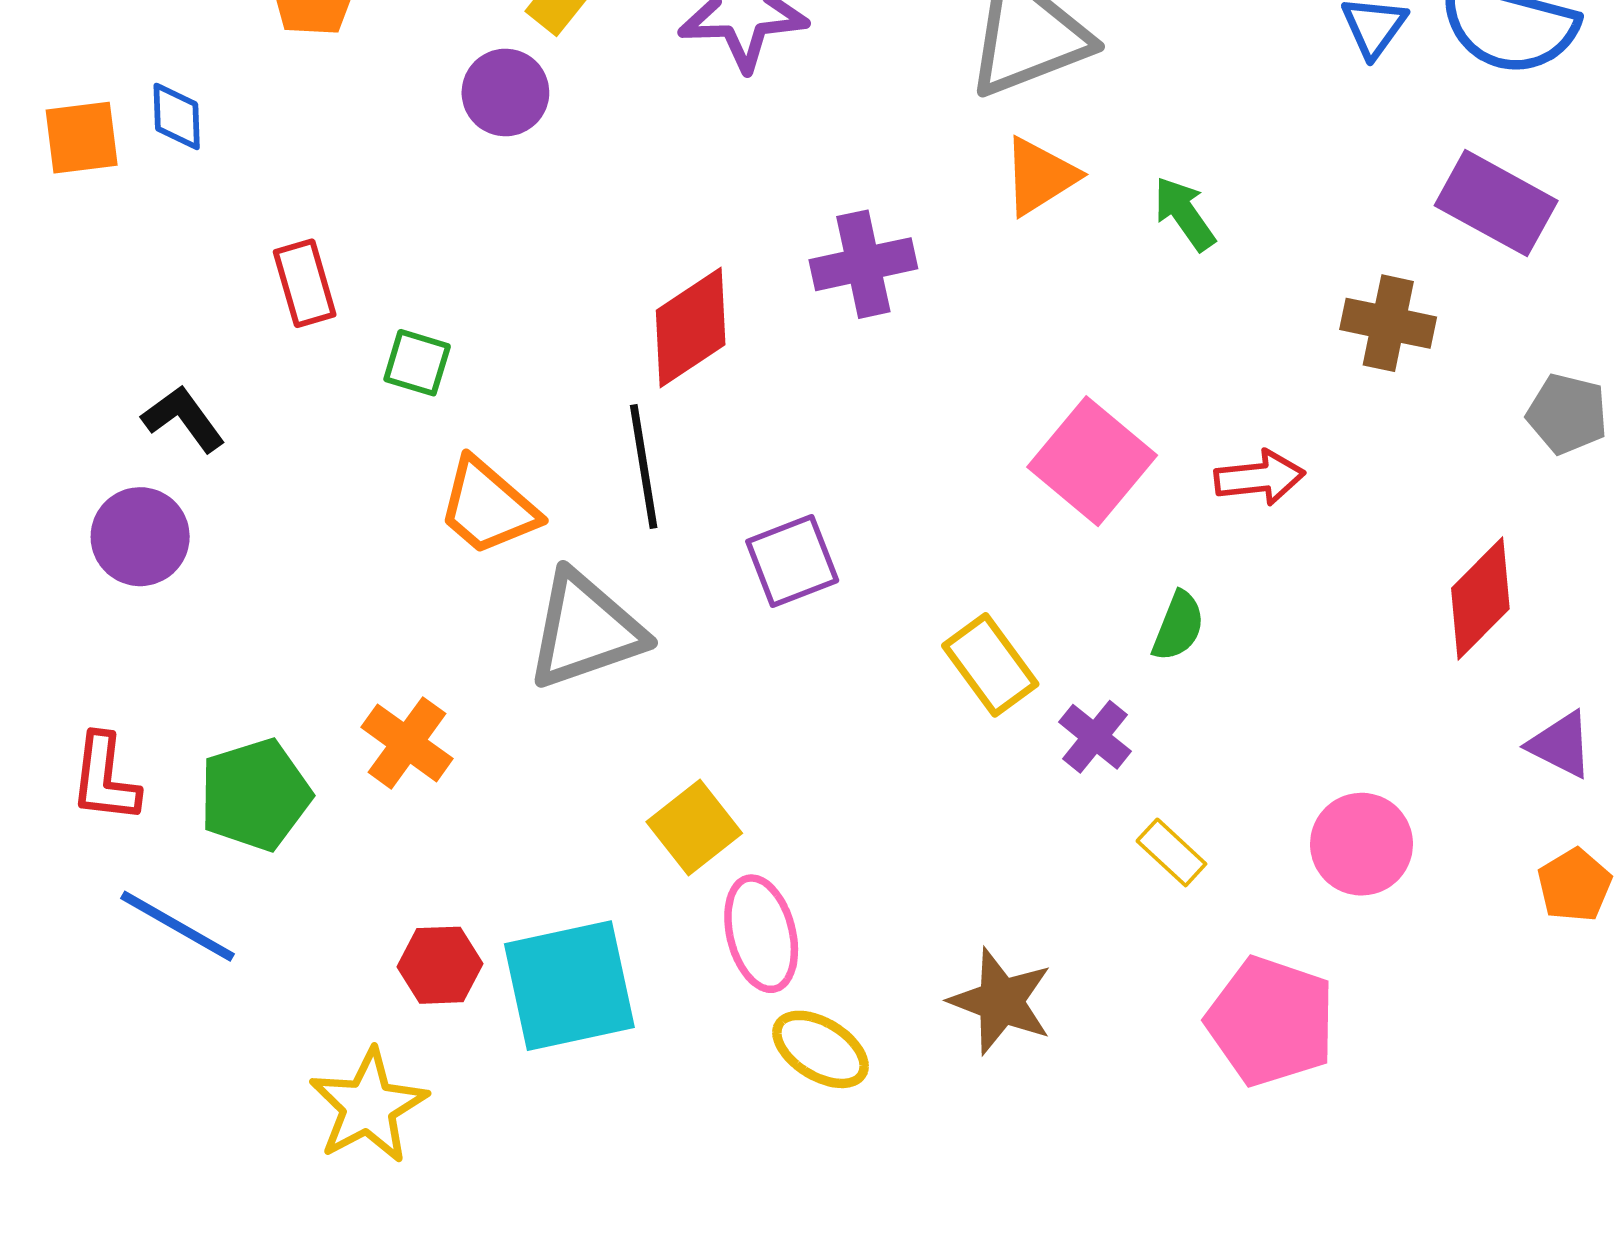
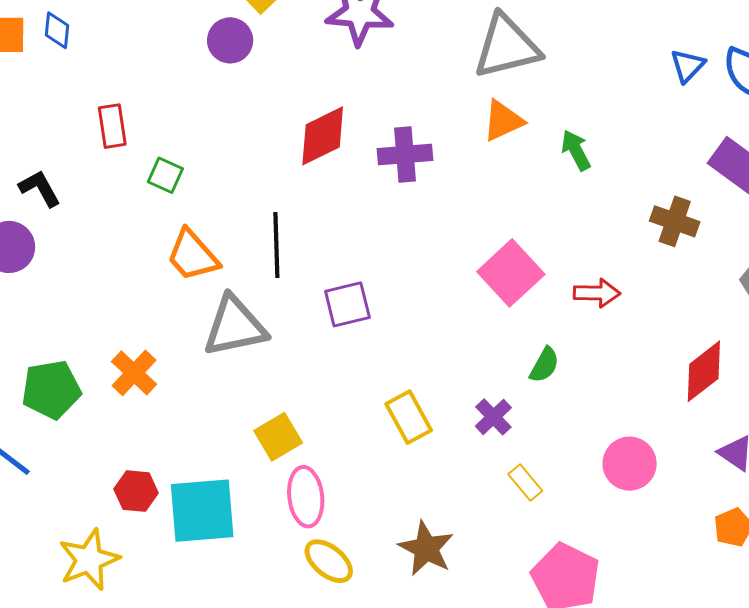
red diamond: (691, 328) -> (323, 136), moved
yellow rectangle: (990, 665) -> (409, 417), moved
pink circle: (1362, 844) -> (630, 464), moved

